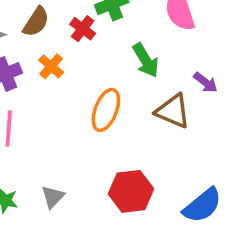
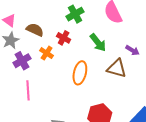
brown semicircle: (36, 22) -> (35, 30), turned -90
red cross: (83, 29) -> (64, 38), moved

